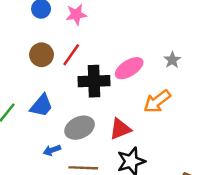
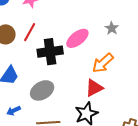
red triangle: (120, 129) -> (94, 88), moved
blue arrow: (52, 150) -> (14, 111), moved

